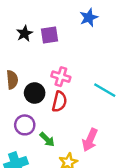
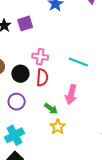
green arrow: (47, 139) -> (51, 109), moved
pink arrow: (90, 140) -> (71, 94), moved

